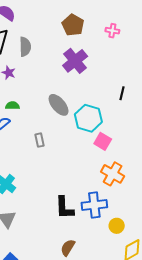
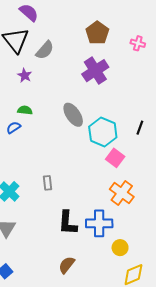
gray semicircle: (25, 47) -> (45, 50), turned 36
black line: (122, 93) -> (140, 128), moved
gray rectangle: (40, 140) -> (48, 183), moved

